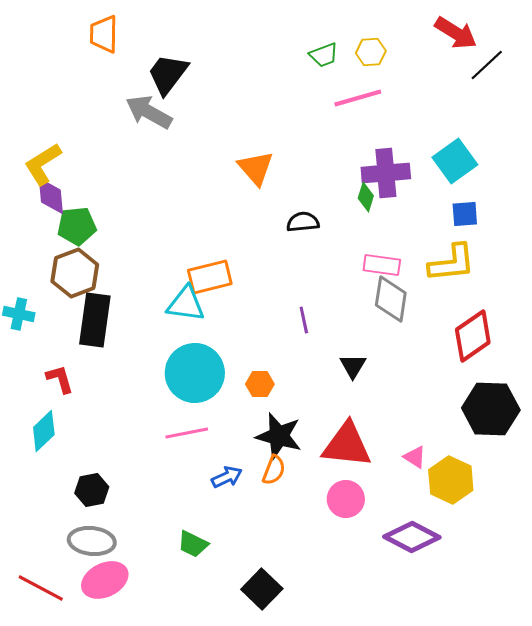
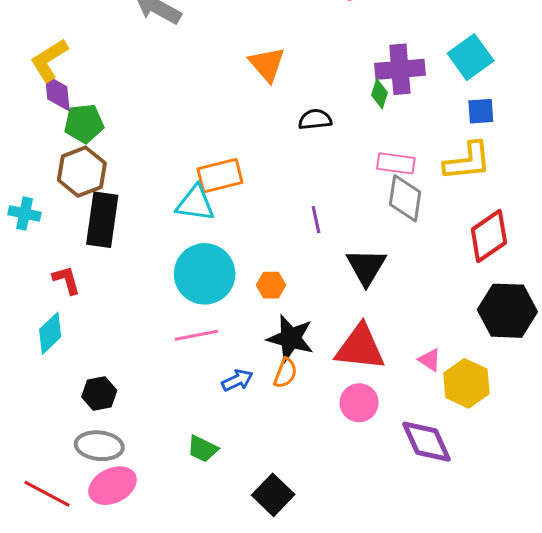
black triangle: (353, 366) -> (366, 267), size x1.5
purple diamond: (412, 537) -> (427, 442), turned 38

